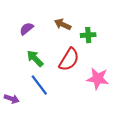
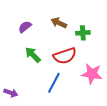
red semicircle: (69, 59) -> (65, 56), turned 40
blue line: (39, 85) -> (54, 83), moved, turned 65

